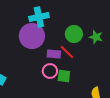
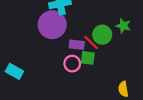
green circle: (74, 34) -> (102, 35), moved
green square: (64, 76) -> (88, 58), moved

